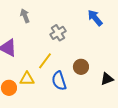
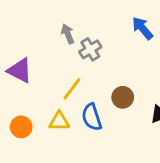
gray arrow: (25, 16) -> (68, 34), moved
yellow triangle: (27, 79) -> (59, 121), moved

